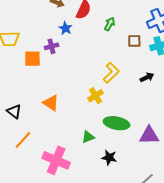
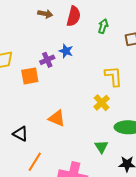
blue star: (65, 28) -> (66, 51), moved
yellow L-shape: (111, 73) -> (114, 76), turned -40
green triangle: (88, 137) -> (101, 147), turned -32

